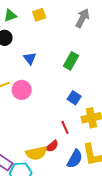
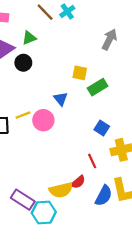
yellow square: (39, 15) -> (80, 73), moved, turned 32
blue triangle: (30, 58) -> (61, 99), moved
green rectangle: (71, 61) -> (98, 87), turned 30

